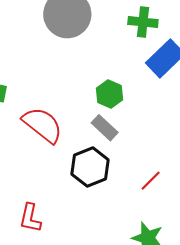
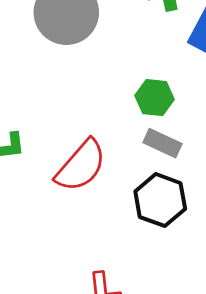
red semicircle: (42, 125) -> (81, 166), turned 111

